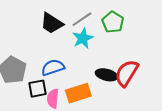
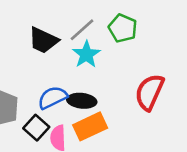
black ellipse: (107, 75) -> (82, 101), moved
black square: (38, 89) -> (36, 128), turned -30

